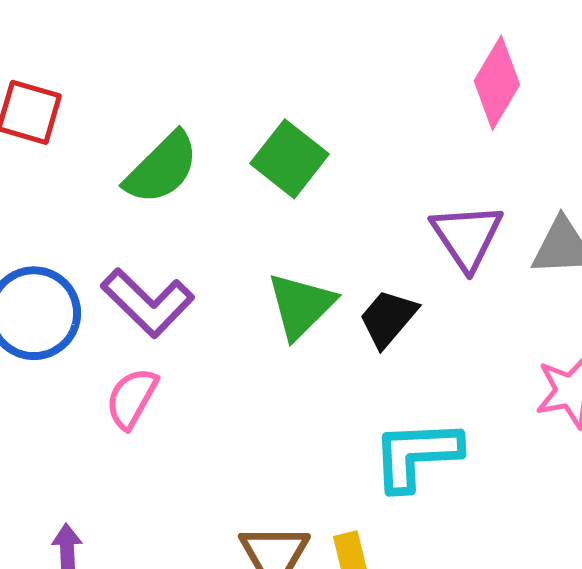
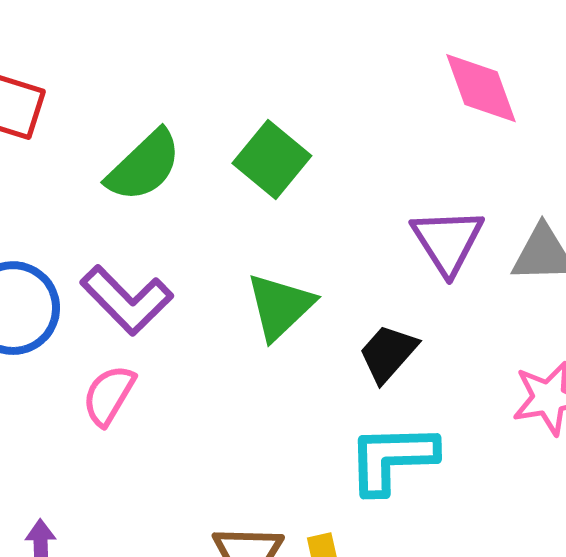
pink diamond: (497, 83) -> (481, 88), turned -52
black trapezoid: (388, 318) -> (388, 353), moved

